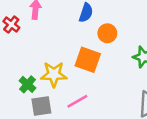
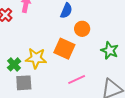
pink line: (77, 101) -> (77, 80), moved

